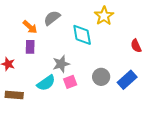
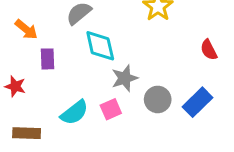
orange arrow: (30, 27) -> (26, 29), moved
cyan diamond: (82, 35) -> (100, 46), moved
gray star: (61, 64) -> (125, 78), moved

